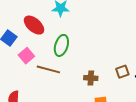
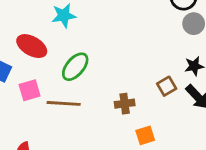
green ellipse: (61, 45) -> (75, 67), turned 35
pink square: (26, 56) -> (30, 90), turned 35

